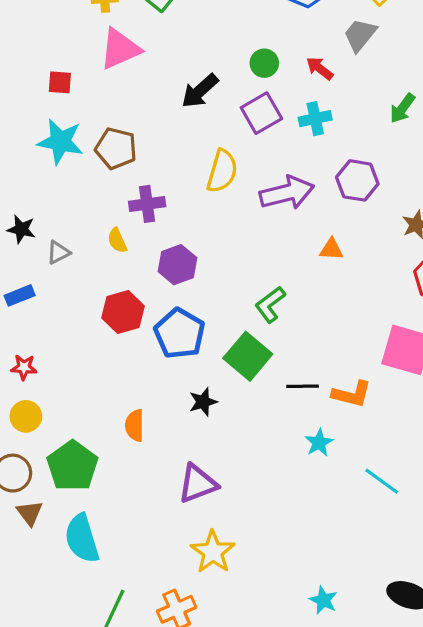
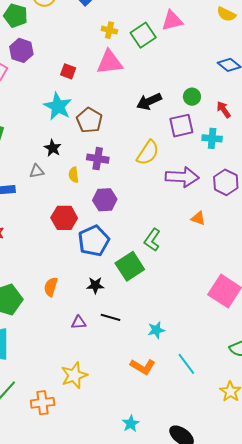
black star: (21, 229) -> (53, 148), moved
green L-shape: (270, 304) -> (152, 240), turned -35
black line: (303, 386) -> (110, 317), moved
orange L-shape: (352, 394) -> (143, 367), moved
purple triangle: (198, 484) -> (79, 322), moved, size x0.6

